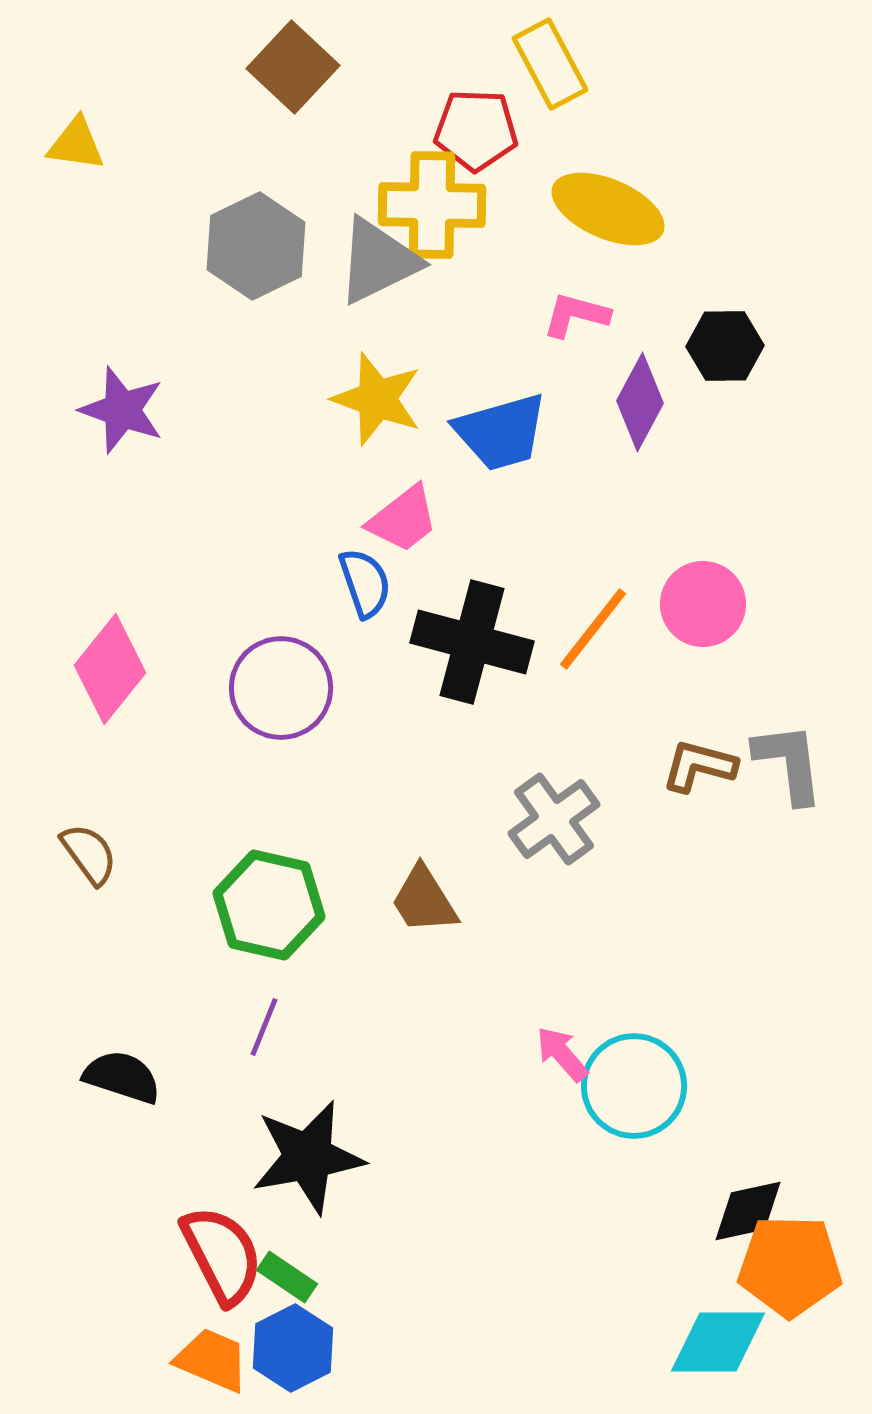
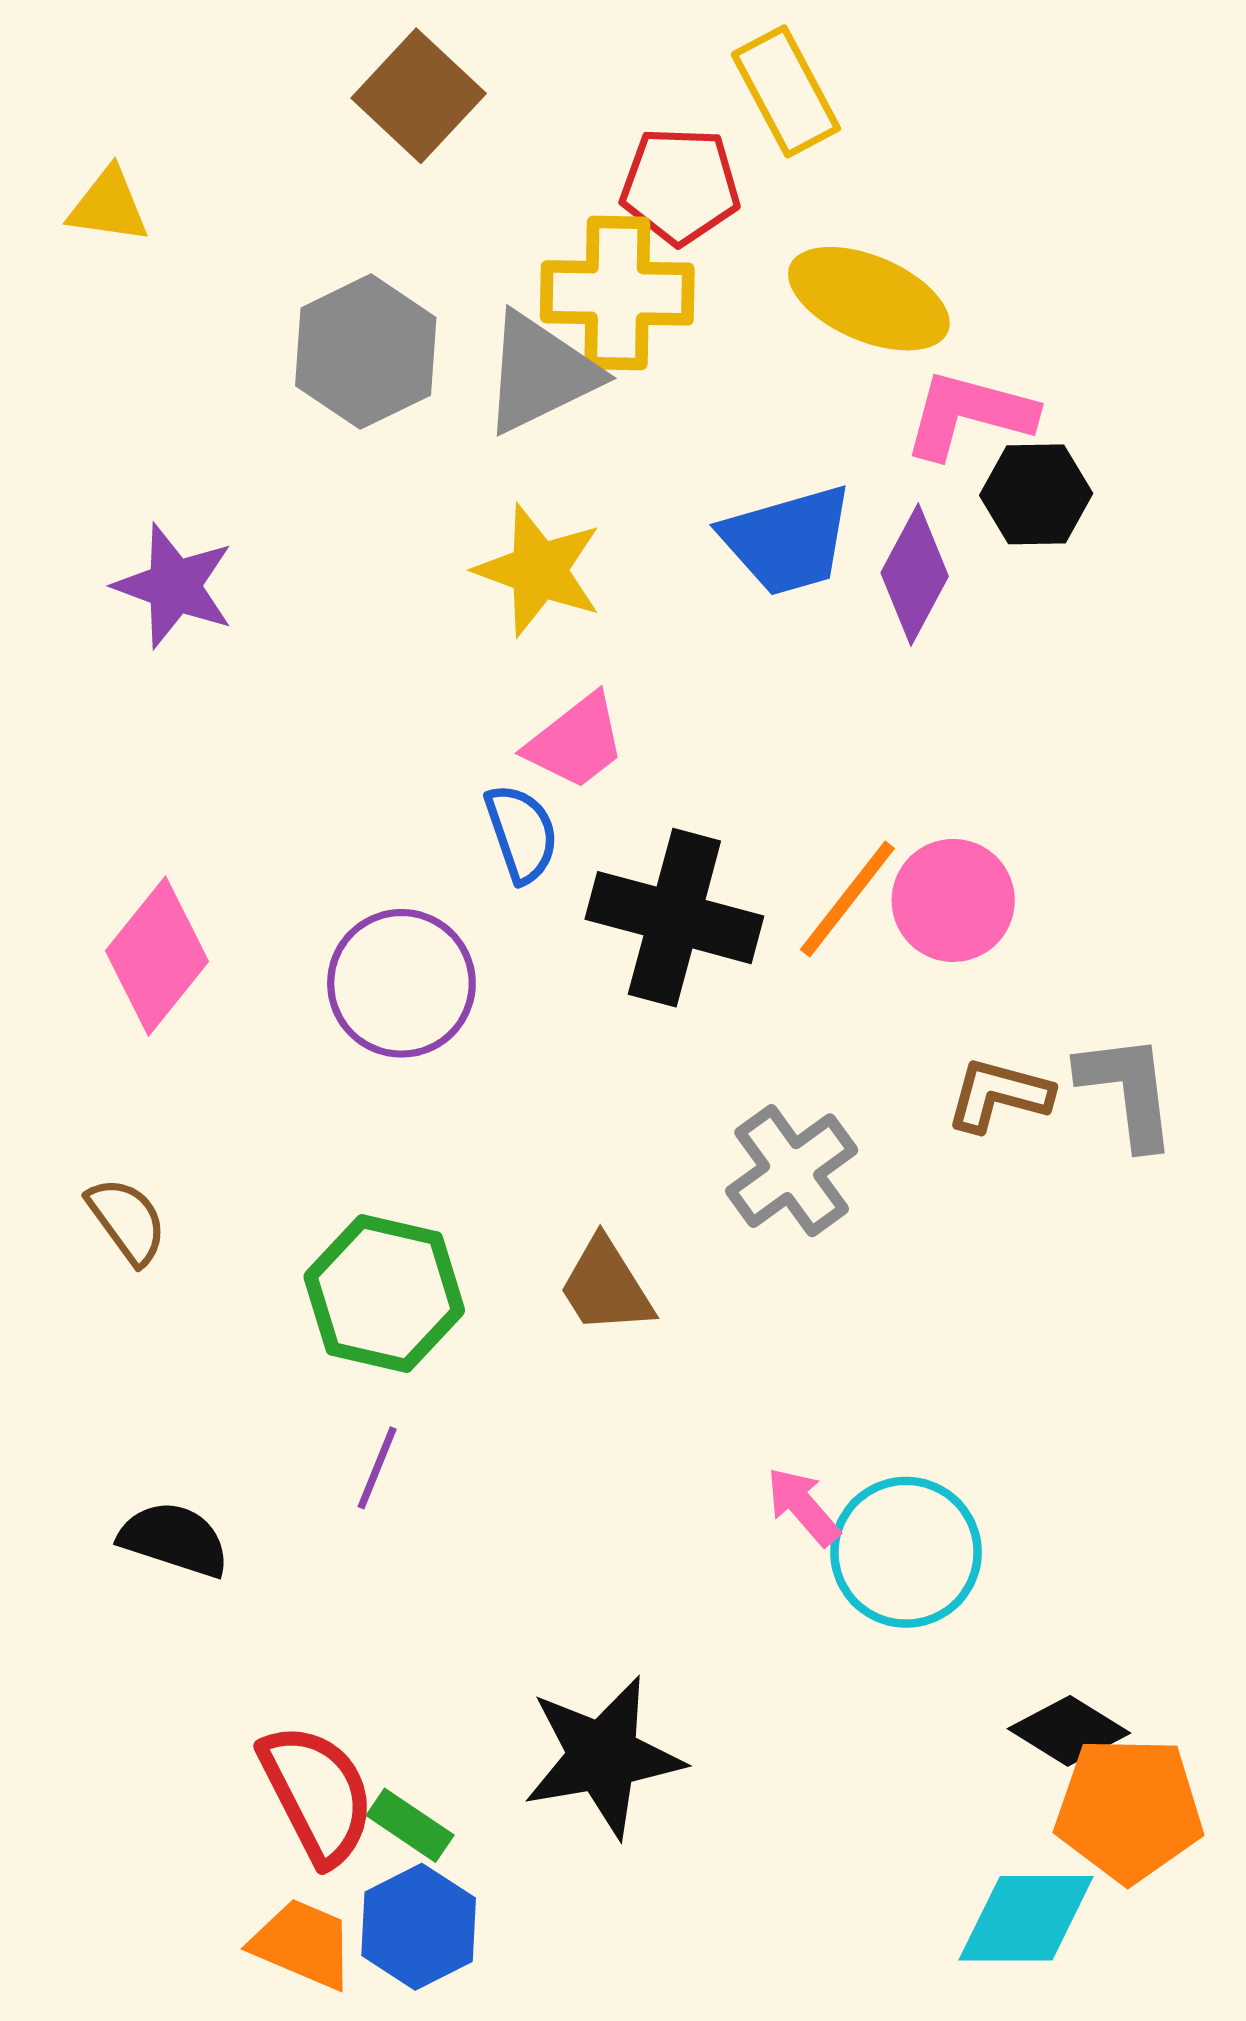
pink L-shape: (576, 315) -> (969, 414), moved, size x1.4
blue trapezoid: (501, 432) -> (787, 540), moved
pink circle: (703, 604) -> (953, 900), moved
black star: (308, 1157) -> (603, 1757), moved
black diamond: (748, 1211) -> (1069, 1731), turned 44

